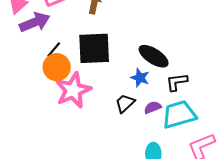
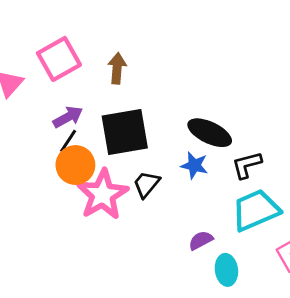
purple arrow: (35, 22) -> (68, 117), moved, size x0.7
black trapezoid: (125, 103) -> (146, 184), moved
purple semicircle: (153, 107) -> (201, 240), moved

